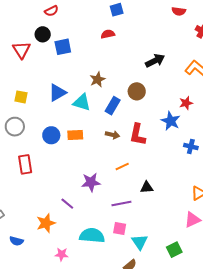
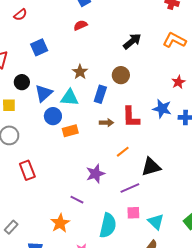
black circle: (43, 34) -> (22, 82), moved
red star: (186, 103) -> (178, 82), moved
blue star: (171, 121) -> (162, 109), moved
blue circle: (51, 135) -> (53, 116), moved
black triangle: (147, 187) -> (151, 167), size x1.5
cyan semicircle: (92, 236) -> (108, 225), turned 110

